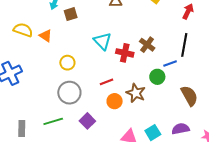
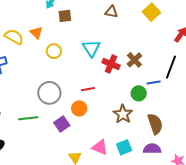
yellow semicircle: (23, 30) -> (14, 37), moved
yellow circle: (67, 63) -> (54, 51), moved
brown star: (136, 93) -> (123, 114), moved
brown semicircle: (189, 96) -> (155, 124), moved
orange circle: (115, 101) -> (79, 108), moved

